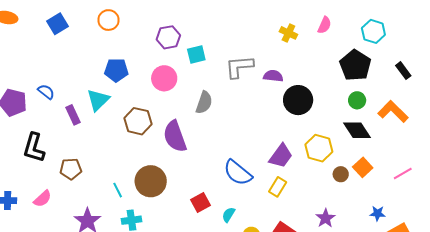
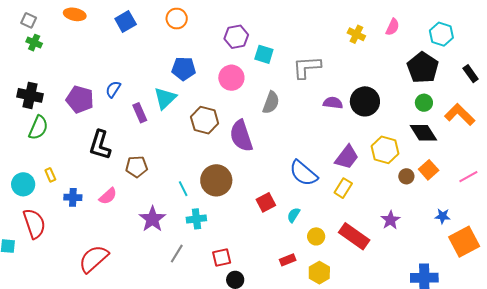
cyan square: (196, 54) -> (264, 54), turned 30
purple semicircle: (273, 76) -> (333, 103), moved
blue semicircle: (46, 92) -> (113, 89), turned -96

